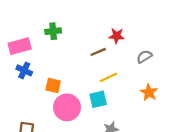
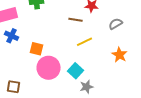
brown line: (98, 52) -> (76, 20), turned 32
cyan square: (98, 99) -> (76, 71), moved, turned -35

